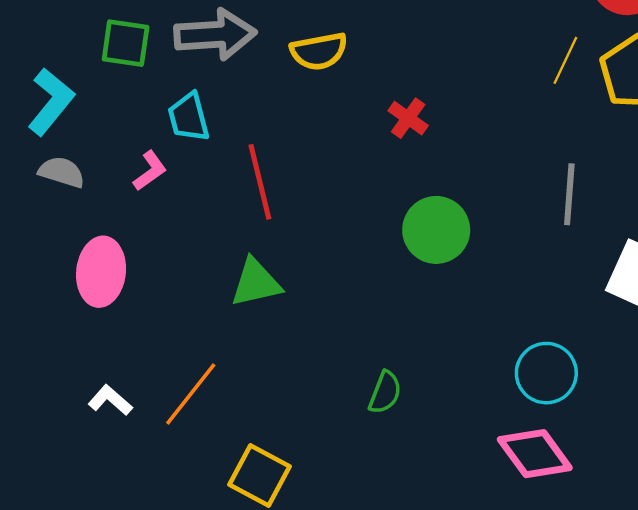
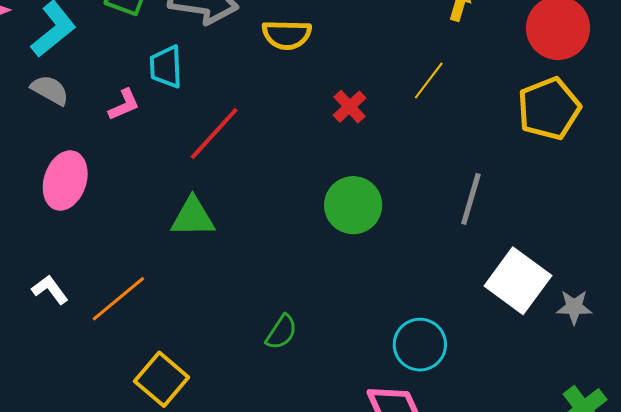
yellow line: (565, 60) -> (429, 80), moved
red line: (260, 182) -> (214, 134), turned 44

